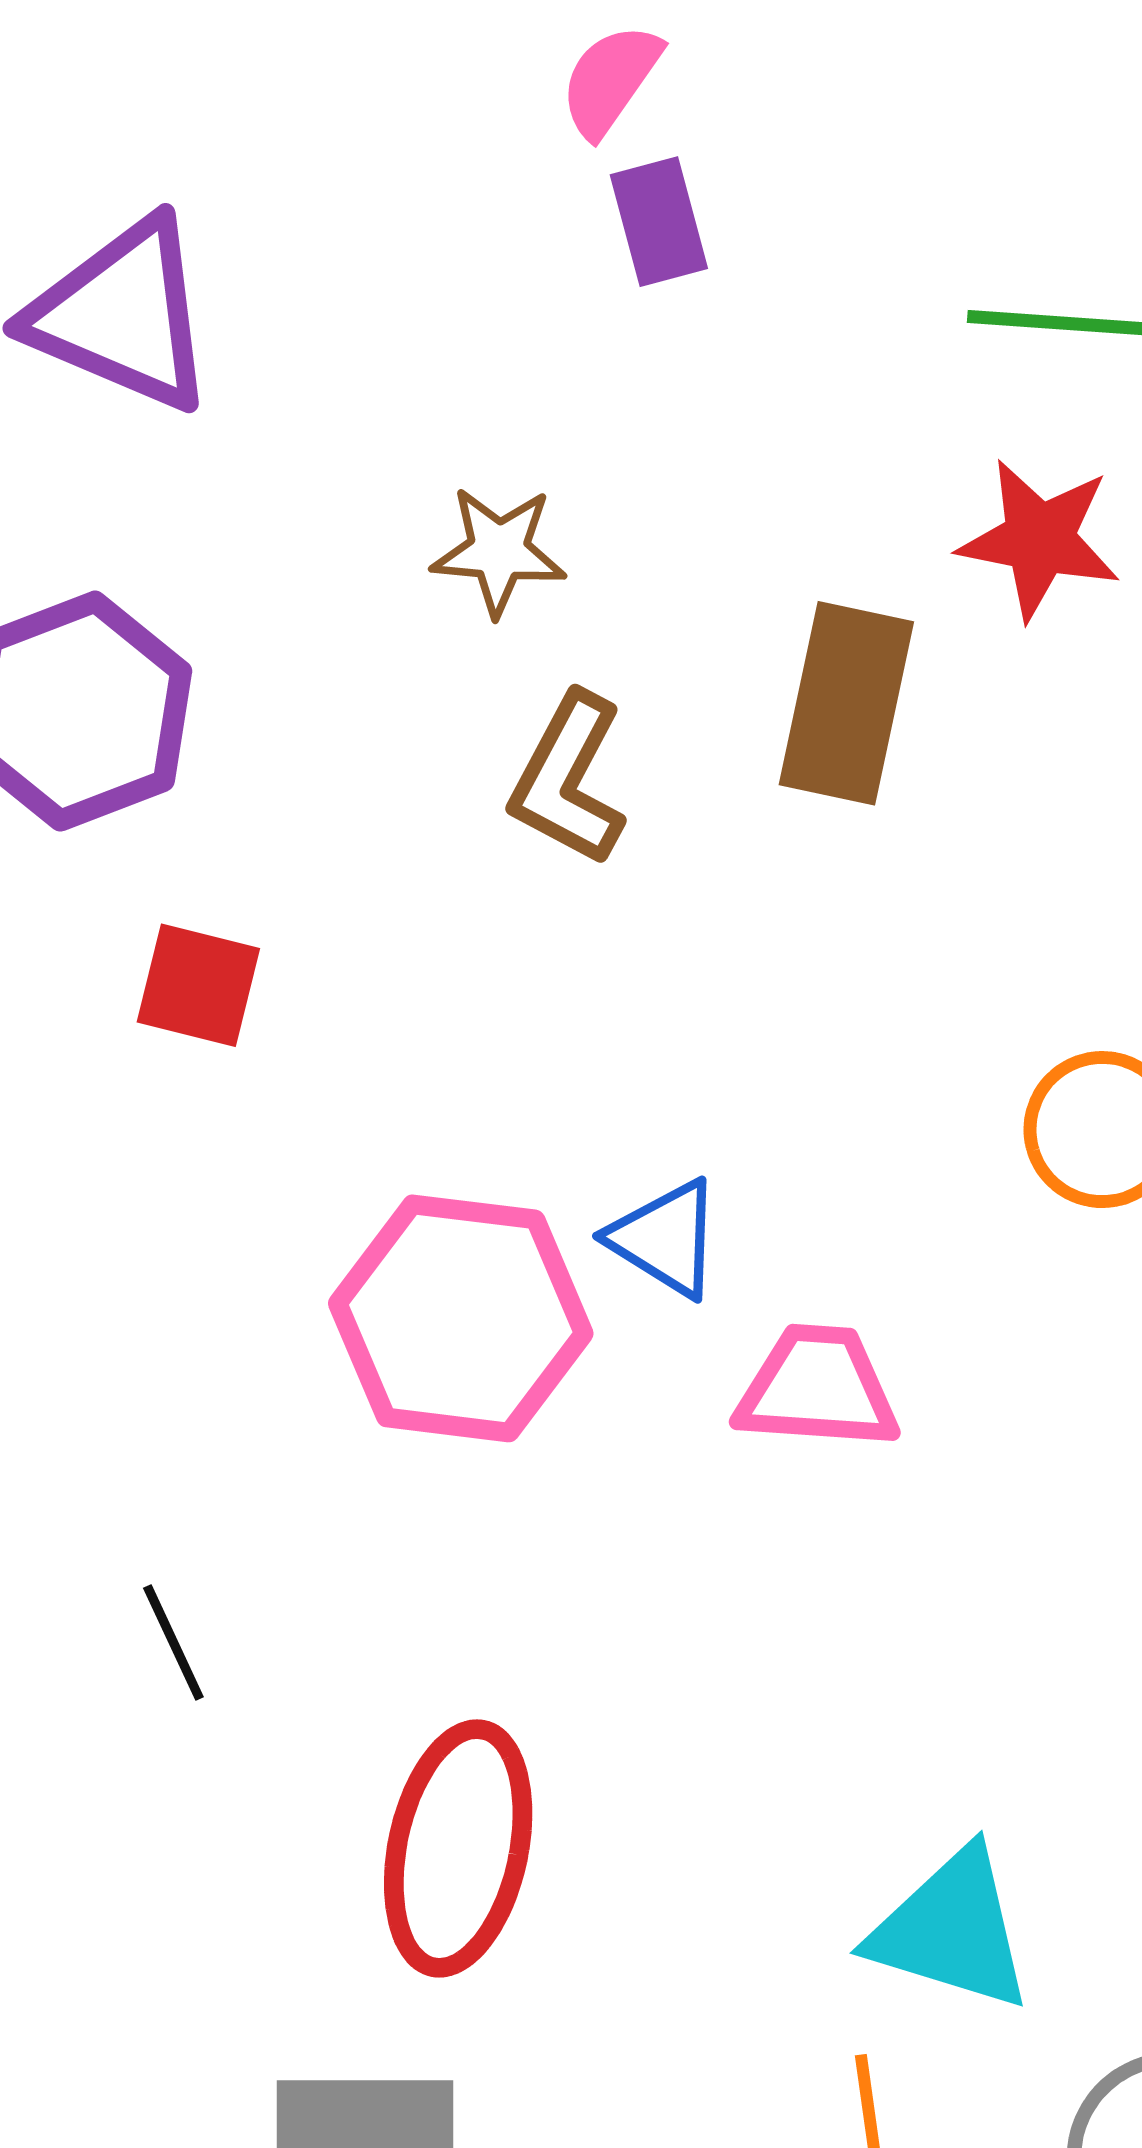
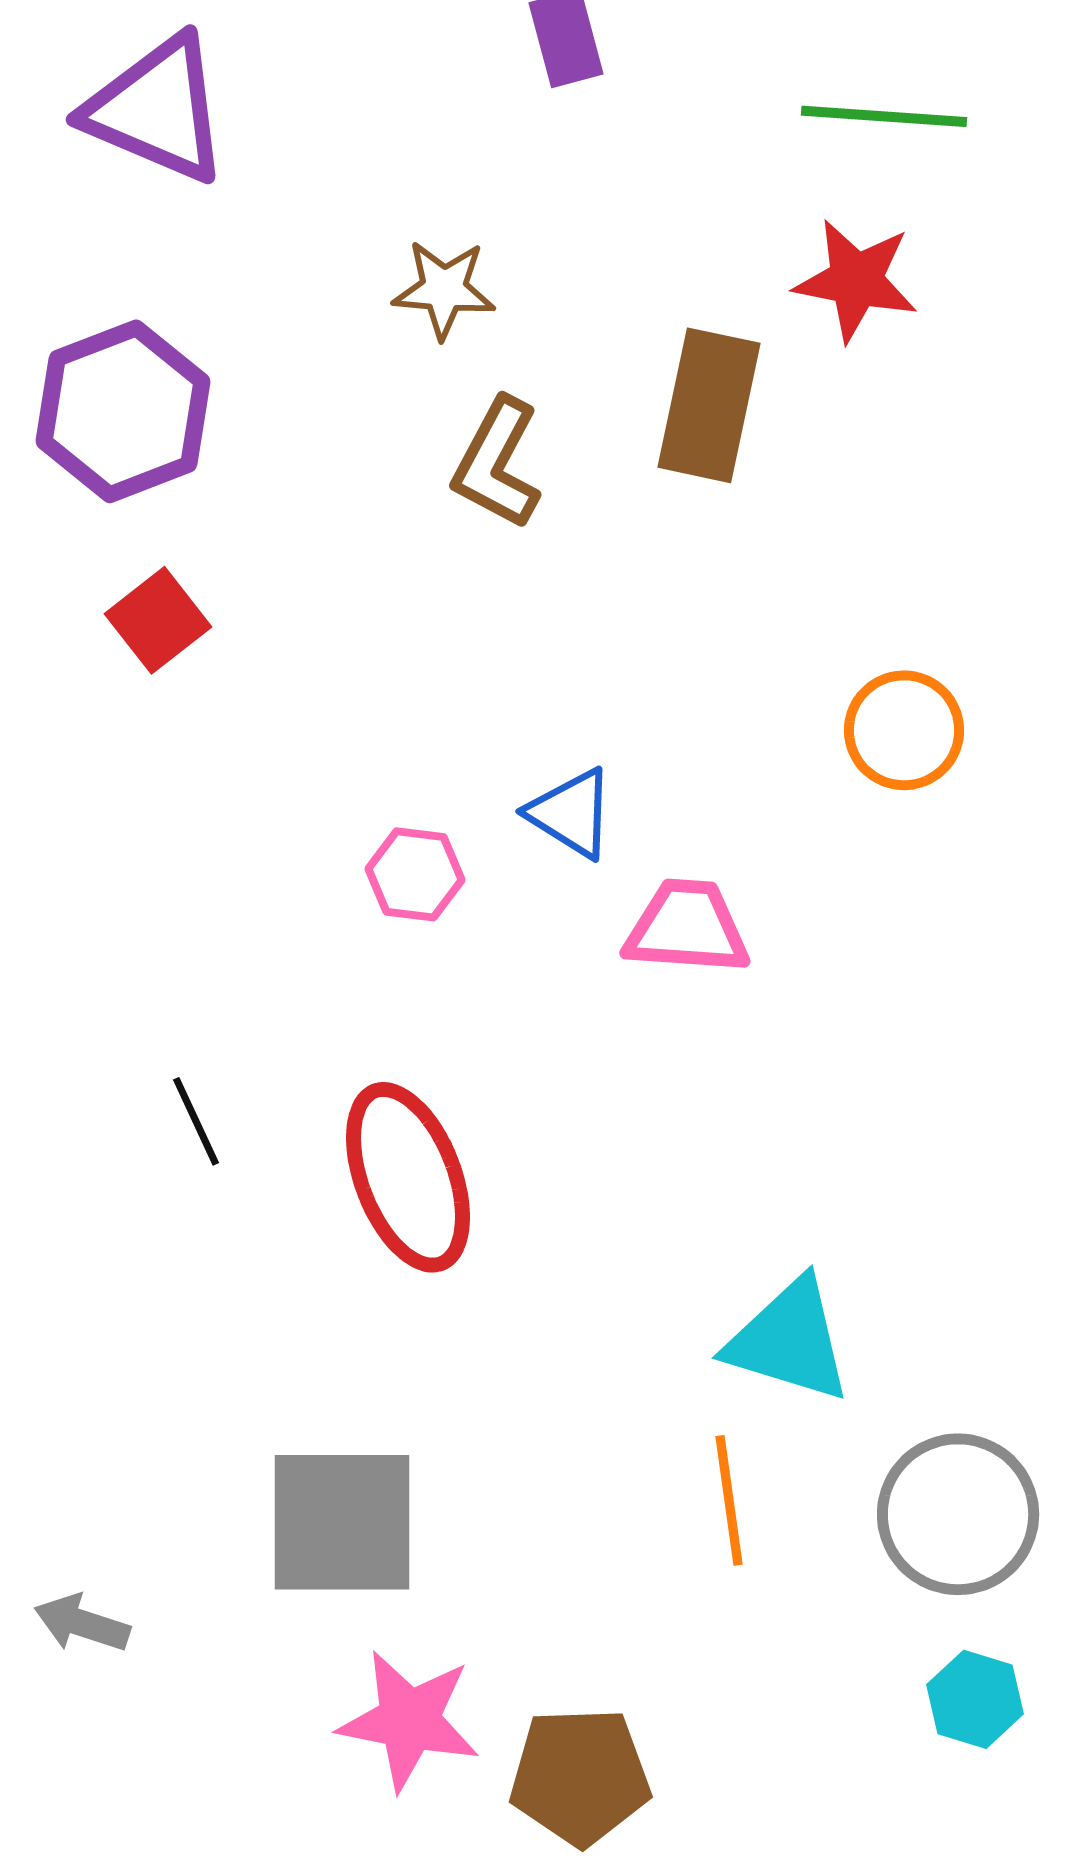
red square: (198, 985) -> (158, 620), moved, turned 38
pink hexagon: (461, 1318) -> (415, 874), size x0.5
red ellipse: (458, 1848) -> (408, 1177), moved, turned -33

